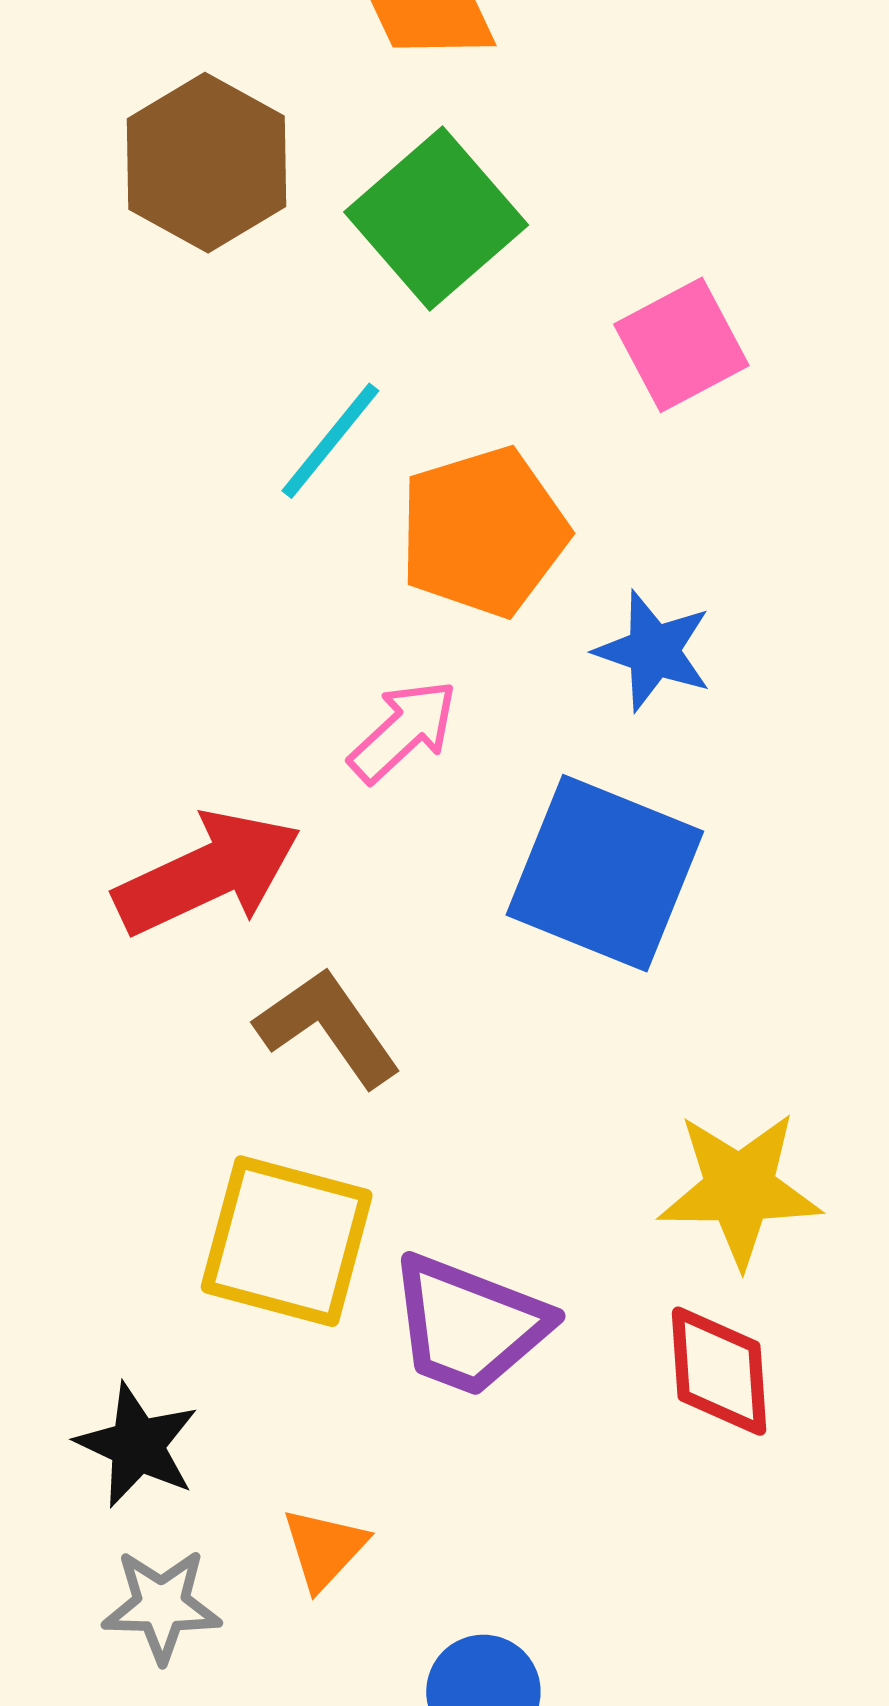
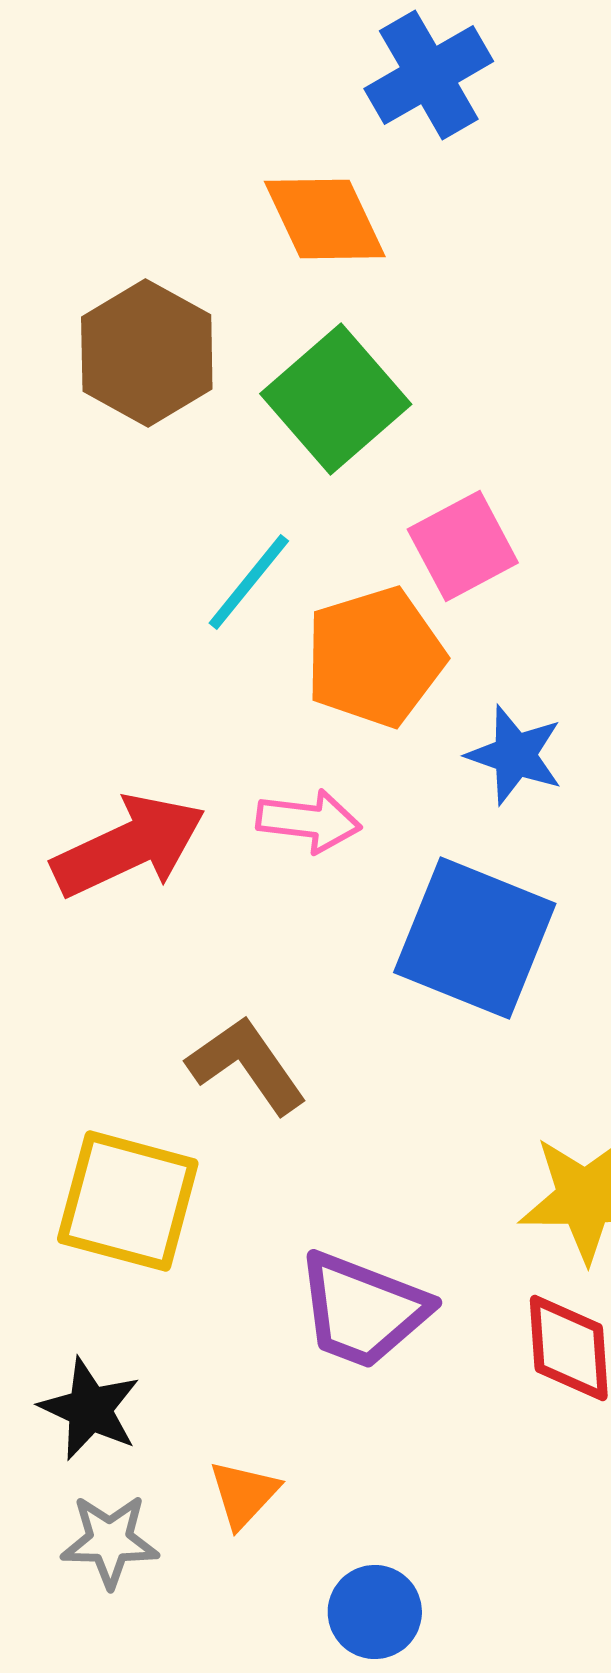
pink square: (681, 345) -> (463, 546), moved
pink arrow: (403, 731) -> (309, 821), turned 50
red arrow: (208, 873) -> (129, 846), moved
yellow square: (287, 1241) -> (128, 1201), moved

